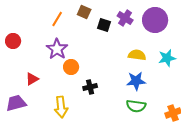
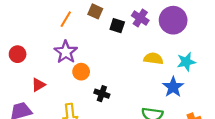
red circle: (13, 41) -> (18, 54), moved
blue star: (136, 81) -> (173, 87), moved, turned -30
black cross: (90, 87) -> (102, 94), turned 32

